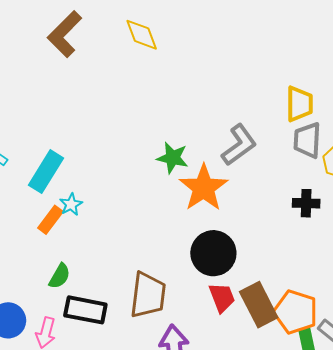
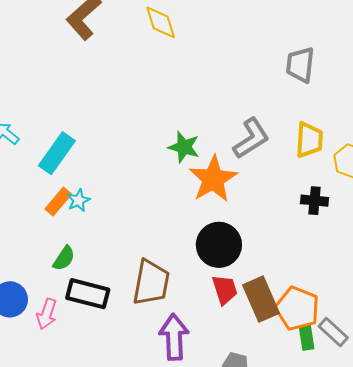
yellow trapezoid: (299, 104) -> (309, 140), moved
gray trapezoid: (307, 140) -> (300, 65), moved
cyan star: (71, 204) -> (78, 200), moved

